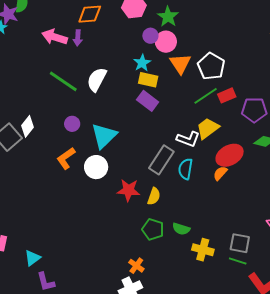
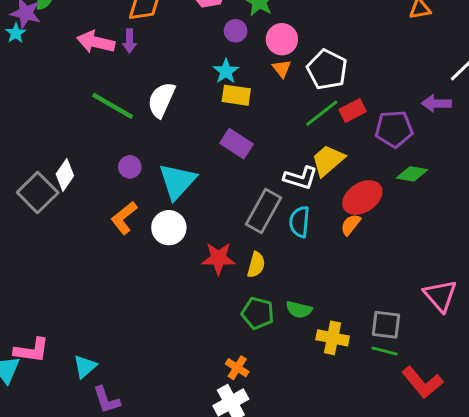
pink circle: (166, 42) -> (282, 39), moved
orange triangle: (180, 64) -> (282, 68), size x0.6
purple rectangle: (148, 101) -> (237, 144), moved

